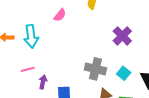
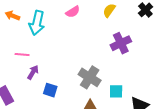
purple cross: (122, 36) -> (121, 43), moved
cyan square: (124, 73) -> (116, 91), turned 32

